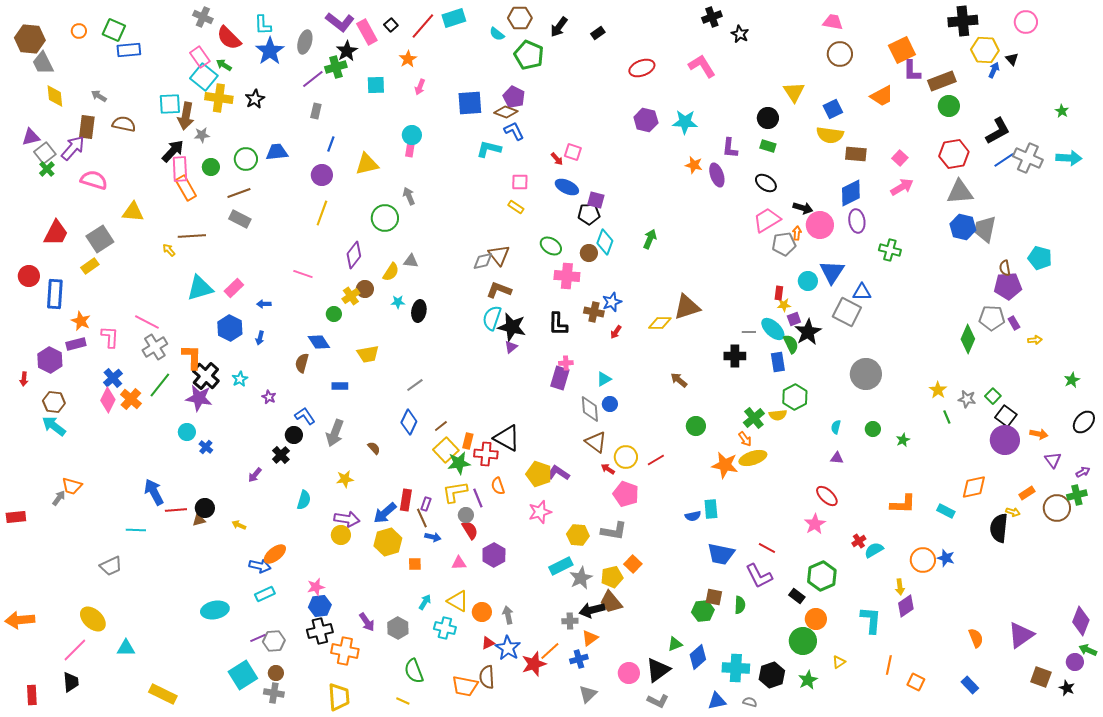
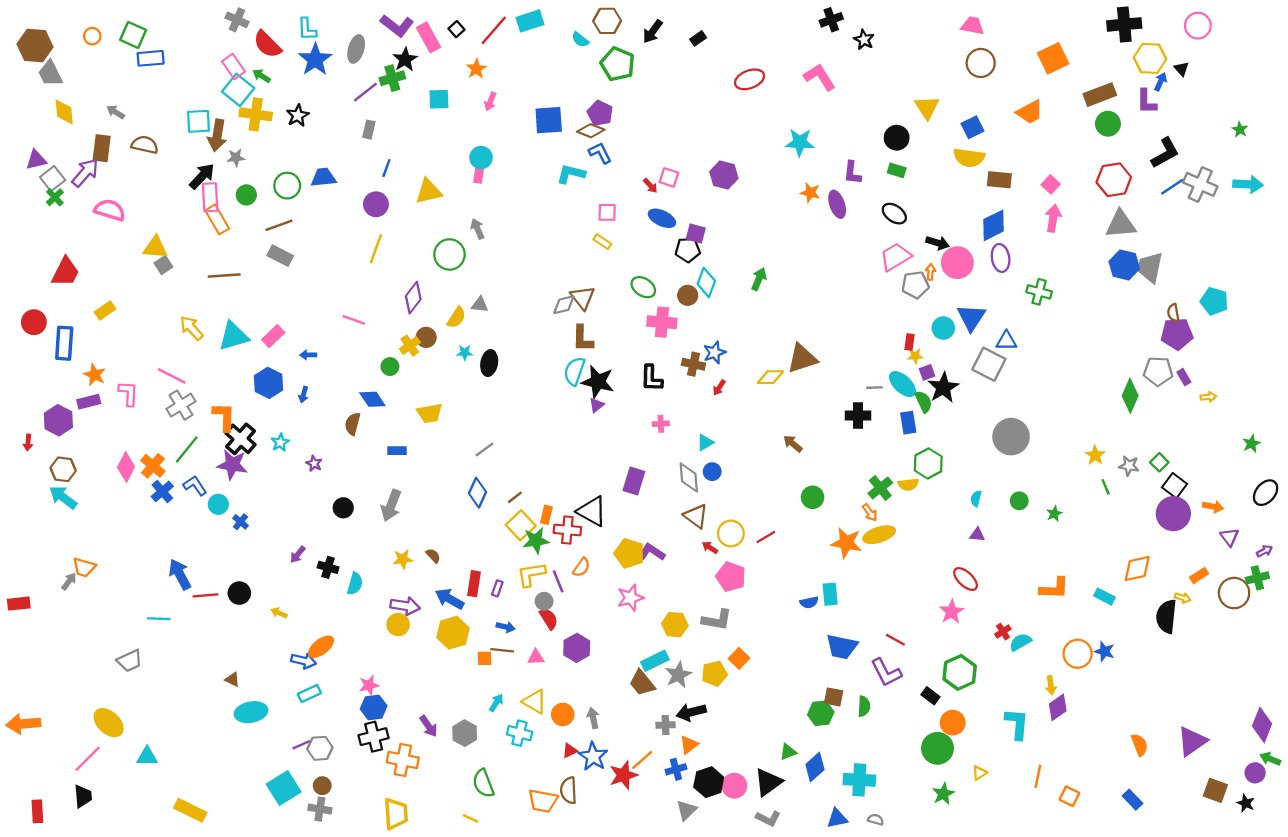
purple L-shape: (912, 71) -> (1146, 102), moved
purple hexagon: (646, 120) -> (724, 175), moved
pink arrow: (902, 187) -> (1053, 218), turned -50
gray square: (100, 239) -> (163, 265), moved, size x0.6
yellow arrow: (169, 250) -> (191, 328), moved, size x1.6
brown L-shape: (499, 290) -> (583, 339), turned -110
blue cross: (113, 378) -> (162, 491), moved
purple rectangle: (560, 378) -> (634, 481), moved
blue L-shape: (305, 416) -> (195, 486), moved
brown semicircle: (374, 448) -> (433, 556), moved
black cross: (281, 455) -> (328, 567), moved, turned -30
orange semicircle: (498, 486) -> (581, 567), turned -126
blue arrow: (385, 513) -> (449, 599), turned 70
brown line: (422, 518) -> (502, 650), moved, turned -60
brown triangle: (199, 520) -> (232, 679), moved, turned 40
brown trapezoid: (611, 602) -> (642, 683), moved
black hexagon: (772, 675) -> (709, 782), moved

